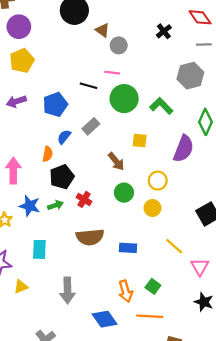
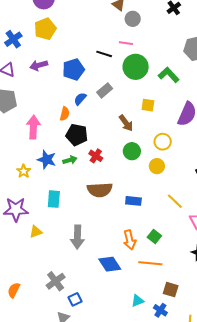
black pentagon: (62, 177) -> (77, 135), turned 30

